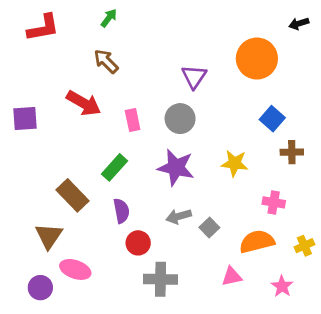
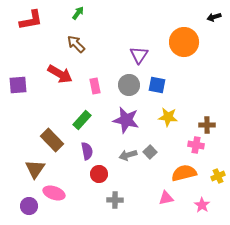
blue square: (272, 119) -> (157, 85), moved, turned -30
brown cross: (292, 152) -> (207, 125), moved
gray square: (209, 228) -> (150, 152), moved
gray cross: (160, 279) -> (115, 200), size x0.7

